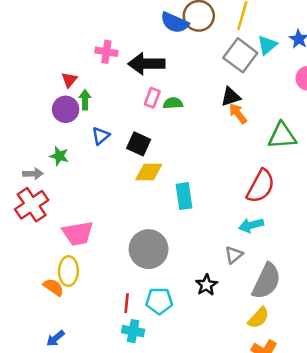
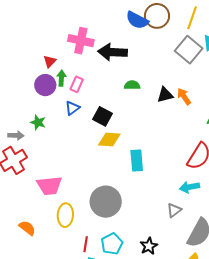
pink cross: (106, 52) -> (81, 41), size x1.4
black triangle: (231, 97) -> (165, 95), moved
pink rectangle: (152, 98) -> (77, 84), moved
yellow ellipse: (68, 271) -> (65, 215), moved
black star: (206, 285) -> (149, 246), moved
cyan pentagon: (159, 301) -> (112, 244), turned -30

